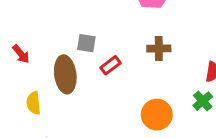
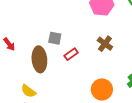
brown cross: (159, 49) -> (105, 44), turned 35
yellow semicircle: (34, 103) -> (28, 91), moved, turned -49

